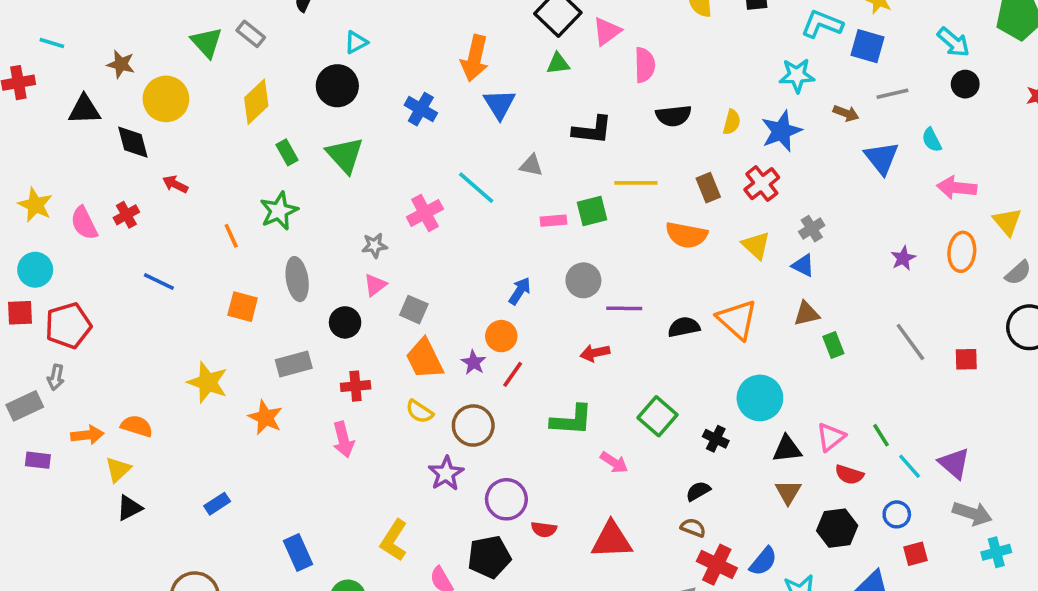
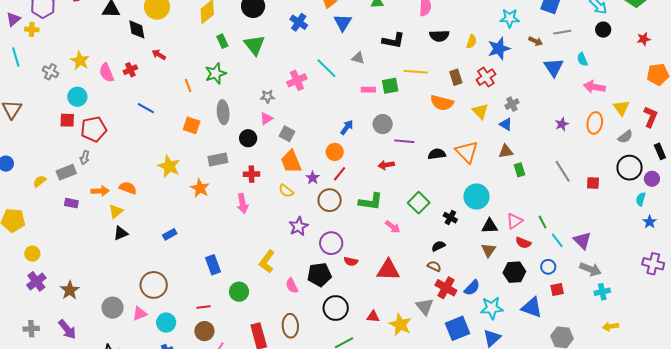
purple star: (474, 362) -> (313, 178), moved
brown circle: (473, 425) -> (330, 200), moved

